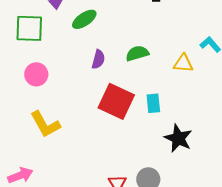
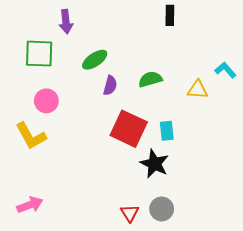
green ellipse: (84, 19) -> (95, 60), moved
yellow L-shape: (45, 124) -> (31, 136), moved
black star: (178, 138) -> (154, 164), moved

